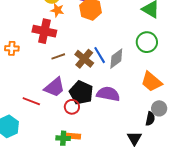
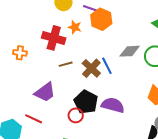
orange star: (57, 10) -> (75, 27), moved
gray diamond: (116, 59) -> (130, 51), moved, turned 30
purple trapezoid: (55, 87) -> (45, 92), moved
red line: (31, 101) -> (34, 119), moved

